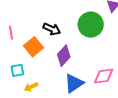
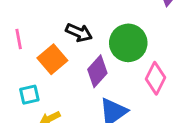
green circle: (91, 25) -> (128, 43), moved
pink diamond: (104, 76) -> (155, 78), moved, turned -55

